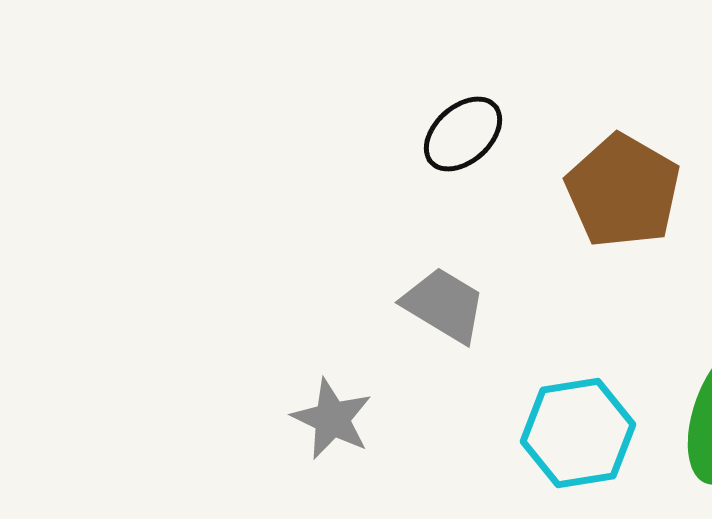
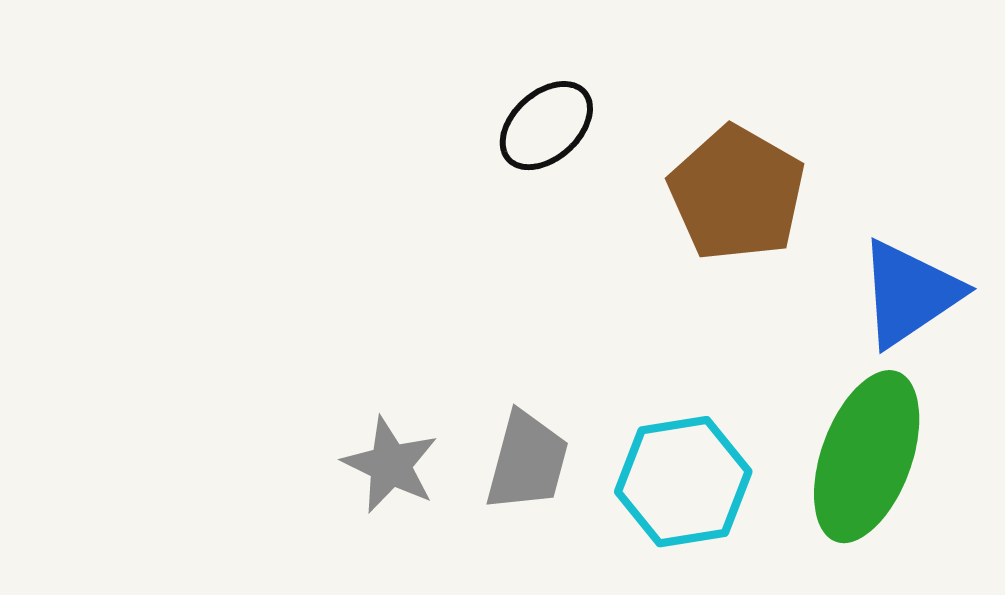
gray trapezoid: (444, 305) -> (527, 461), moved, turned 74

